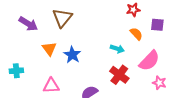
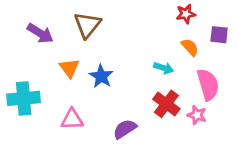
pink semicircle: (149, 61) -> (208, 85), turned -60
cyan cross: (16, 71) -> (24, 98), size x1.6
pink star: (159, 83) -> (197, 115), moved

